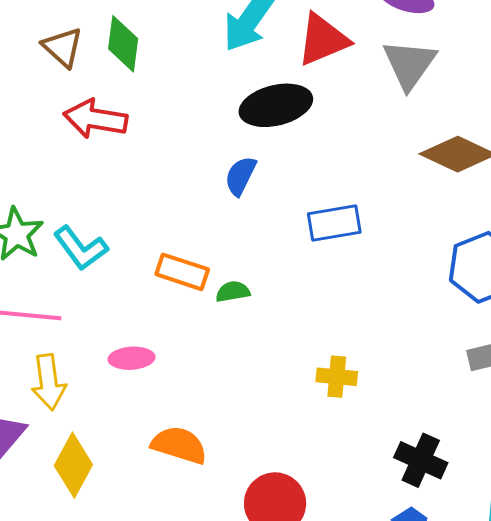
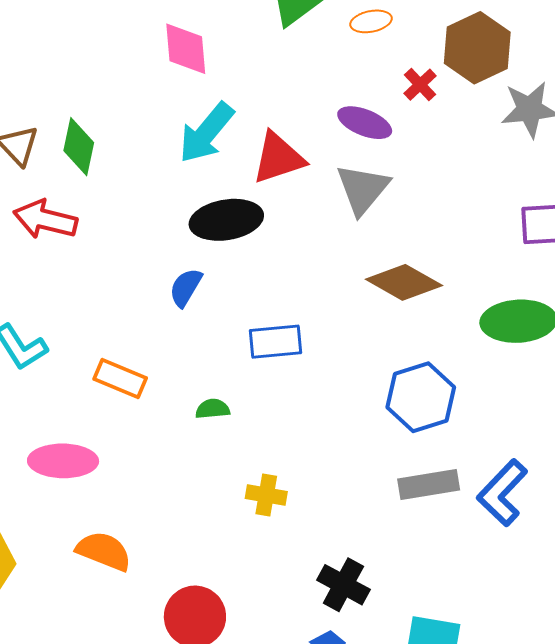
green semicircle: (233, 292) -> (213, 409), moved
pink ellipse: (132, 358) -> (63, 461), size x1.5

